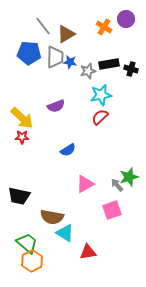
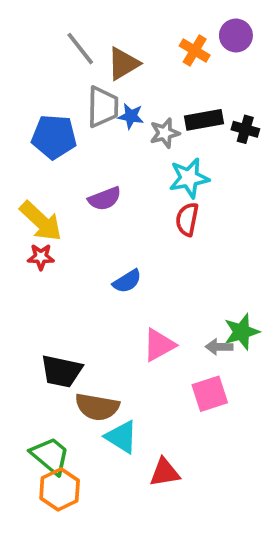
blue pentagon: (29, 53) -> (54, 137), moved
red semicircle: (100, 117) -> (187, 219), turned -36
gray arrow: (117, 185) -> (219, 347), turned -48
black trapezoid: (19, 196) -> (61, 371), moved

